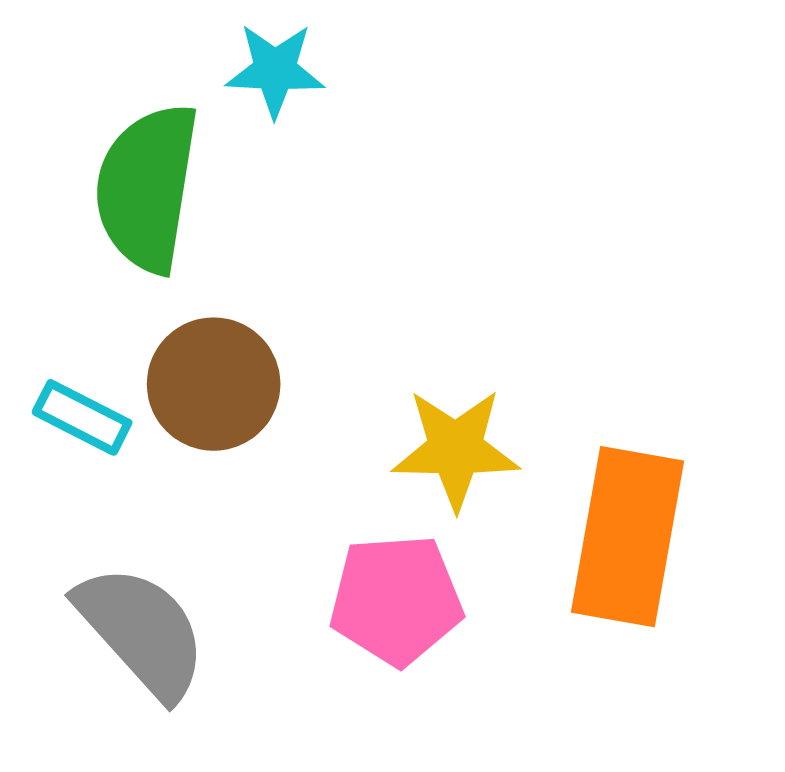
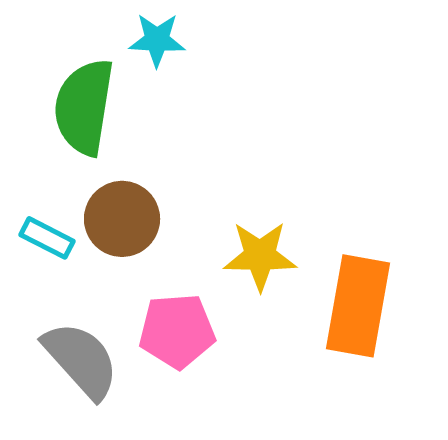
pink pentagon: (396, 600) -> (177, 331), moved

